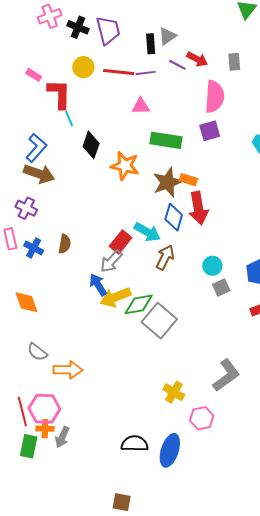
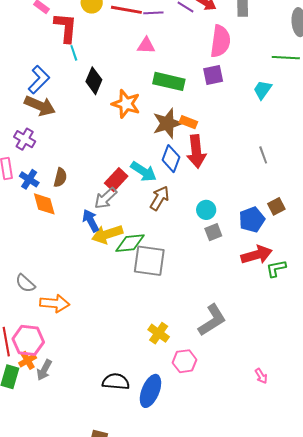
orange diamond: (27, 302) -> (44, 204), moved
gray square: (159, 321) -> (149, 261), turned -36
orange cross: (45, 429) -> (28, 360), turned -36

